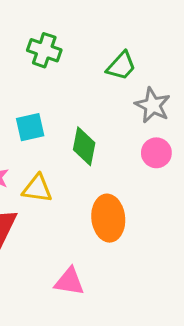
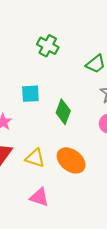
yellow triangle: (37, 188) -> (35, 158), moved
orange ellipse: (108, 218) -> (71, 160), turned -56

